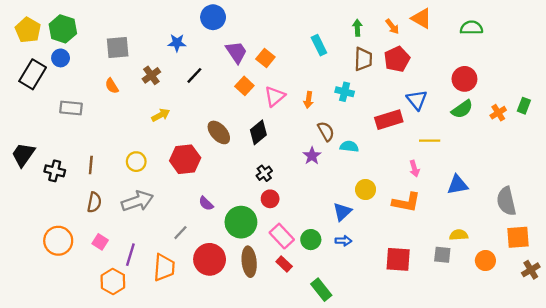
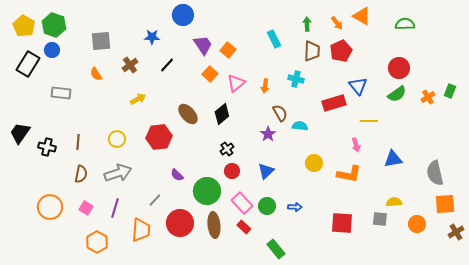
blue triangle: (342, 212) -> (266, 171), moved
purple line: (130, 255) -> (115, 208), moved

